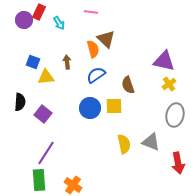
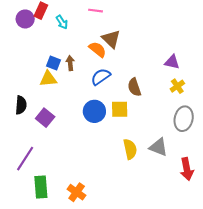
orange semicircle: (93, 49) -> (98, 49), turned -36
purple triangle: (164, 61) -> (172, 62), size x0.7
blue square: (33, 62) -> (53, 63), moved
purple line: (46, 153) -> (25, 159), moved

